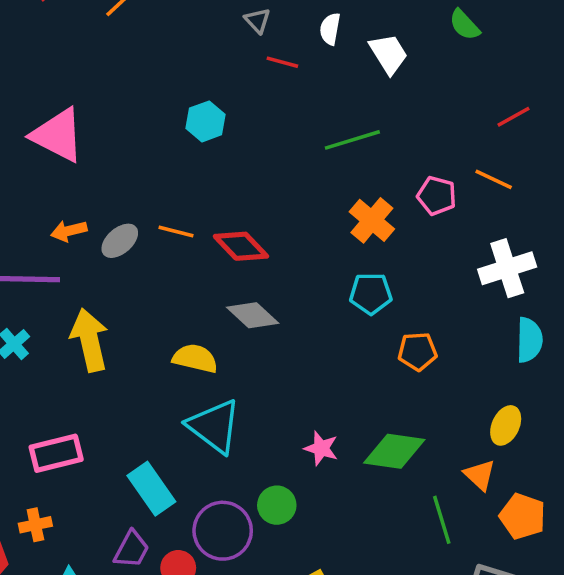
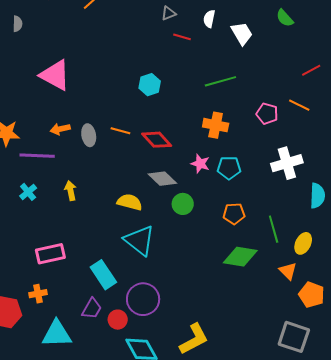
gray triangle: (257, 21) -> (169, 13), turned 49
cyan hexagon: (206, 121) -> (150, 85), moved
orange cross: (372, 220) -> (216, 125), moved, turned -30
gray ellipse: (120, 241) -> (89, 135), turned -60
white cross: (507, 268) -> (287, 163), moved
yellow arrow: (89, 340) -> (71, 191), size x0.6
orange pentagon: (417, 351) -> (234, 214), moved
pink star: (321, 448) -> (200, 164), moved
green circle: (277, 505) -> (183, 204), moved
green line: (442, 520) -> (274, 229), moved

